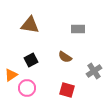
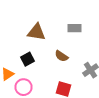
brown triangle: (30, 25) -> (36, 32), moved

